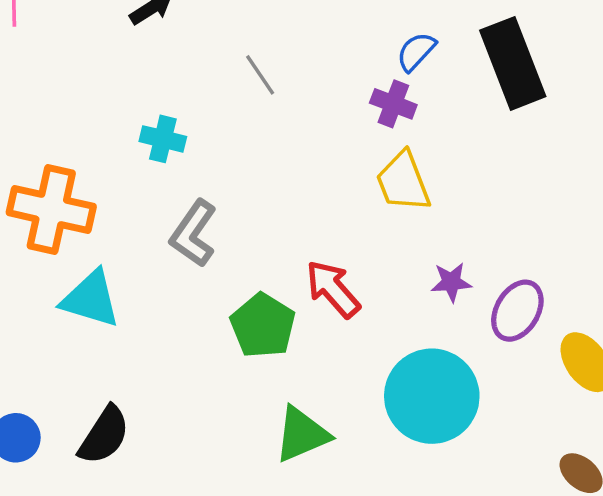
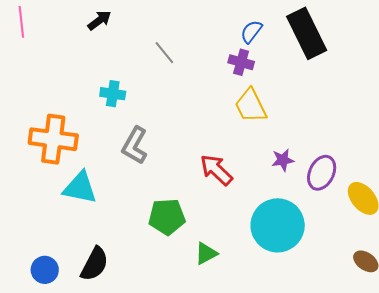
green pentagon: (263, 326) -> (167, 217), moved, turned -30
green triangle: (302, 434) -> (206, 254), size x0.7

